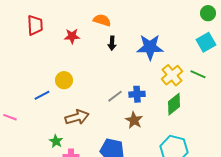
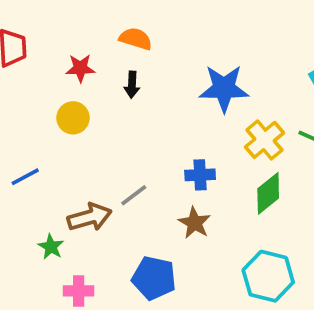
black arrow: (112, 43) -> (132, 85), moved
yellow circle: (64, 80) -> (73, 118), moved
gray line: (115, 96) -> (134, 195), moved
green star: (56, 141) -> (51, 247), moved

